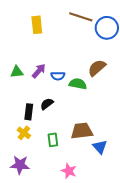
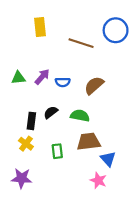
brown line: (81, 17) -> (81, 43), moved
brown semicircle: (97, 68) -> (94, 85), moved
green semicircle: (78, 84) -> (80, 116), moved
pink star: (69, 171) -> (98, 180), moved

